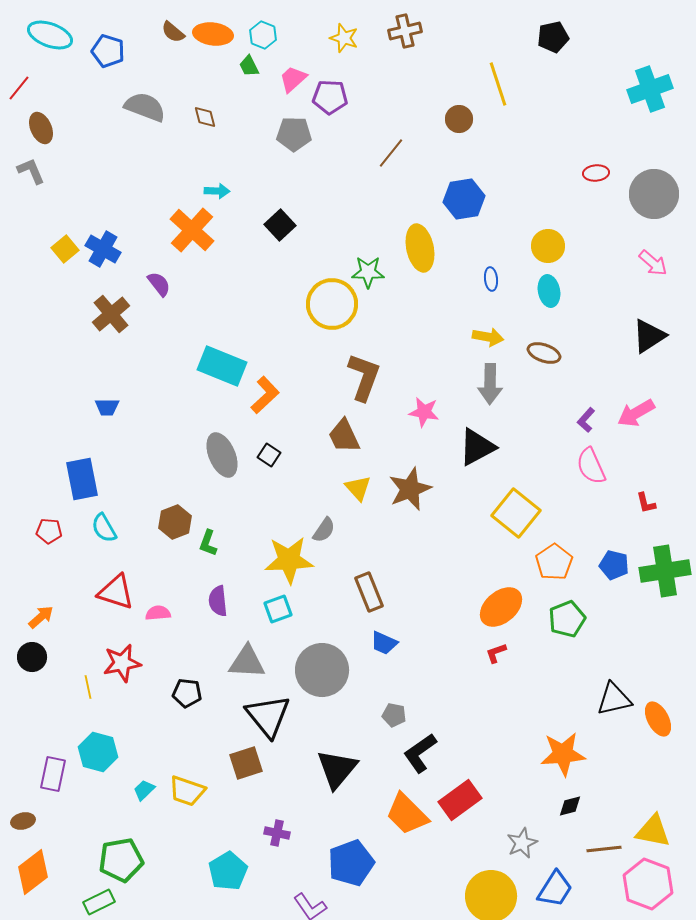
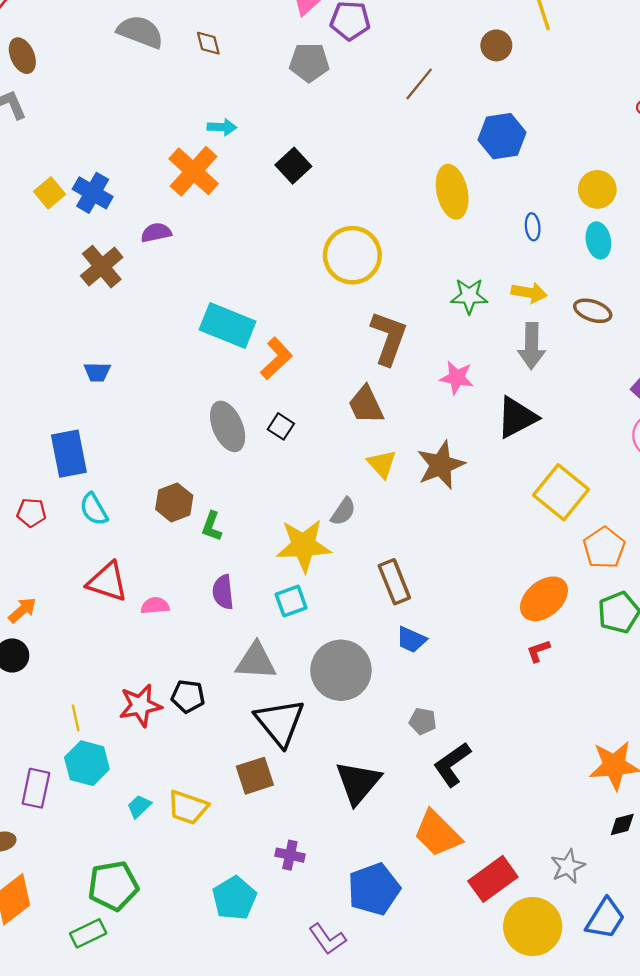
green star: (368, 272) -> (469, 296), moved
purple semicircle: (159, 284) -> (156, 233), turned -64
red star: (122, 663) -> (140, 705), moved
yellow line: (88, 687) -> (76, 718), moved
red rectangle: (460, 800) -> (493, 879), moved

